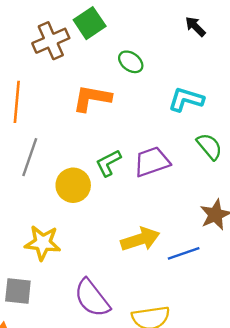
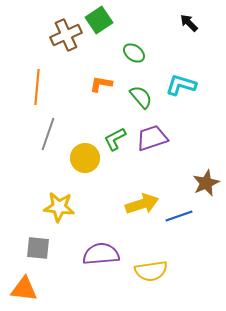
orange L-shape: (92, 98) -> (101, 84), size x0.7
green semicircle: (209, 146) -> (141, 97), moved
purple semicircle: (92, 298) -> (101, 254), turned 123

